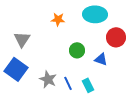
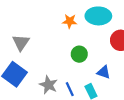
orange star: (58, 19) -> (70, 21), moved
blue triangle: (101, 59) -> (104, 72), moved

